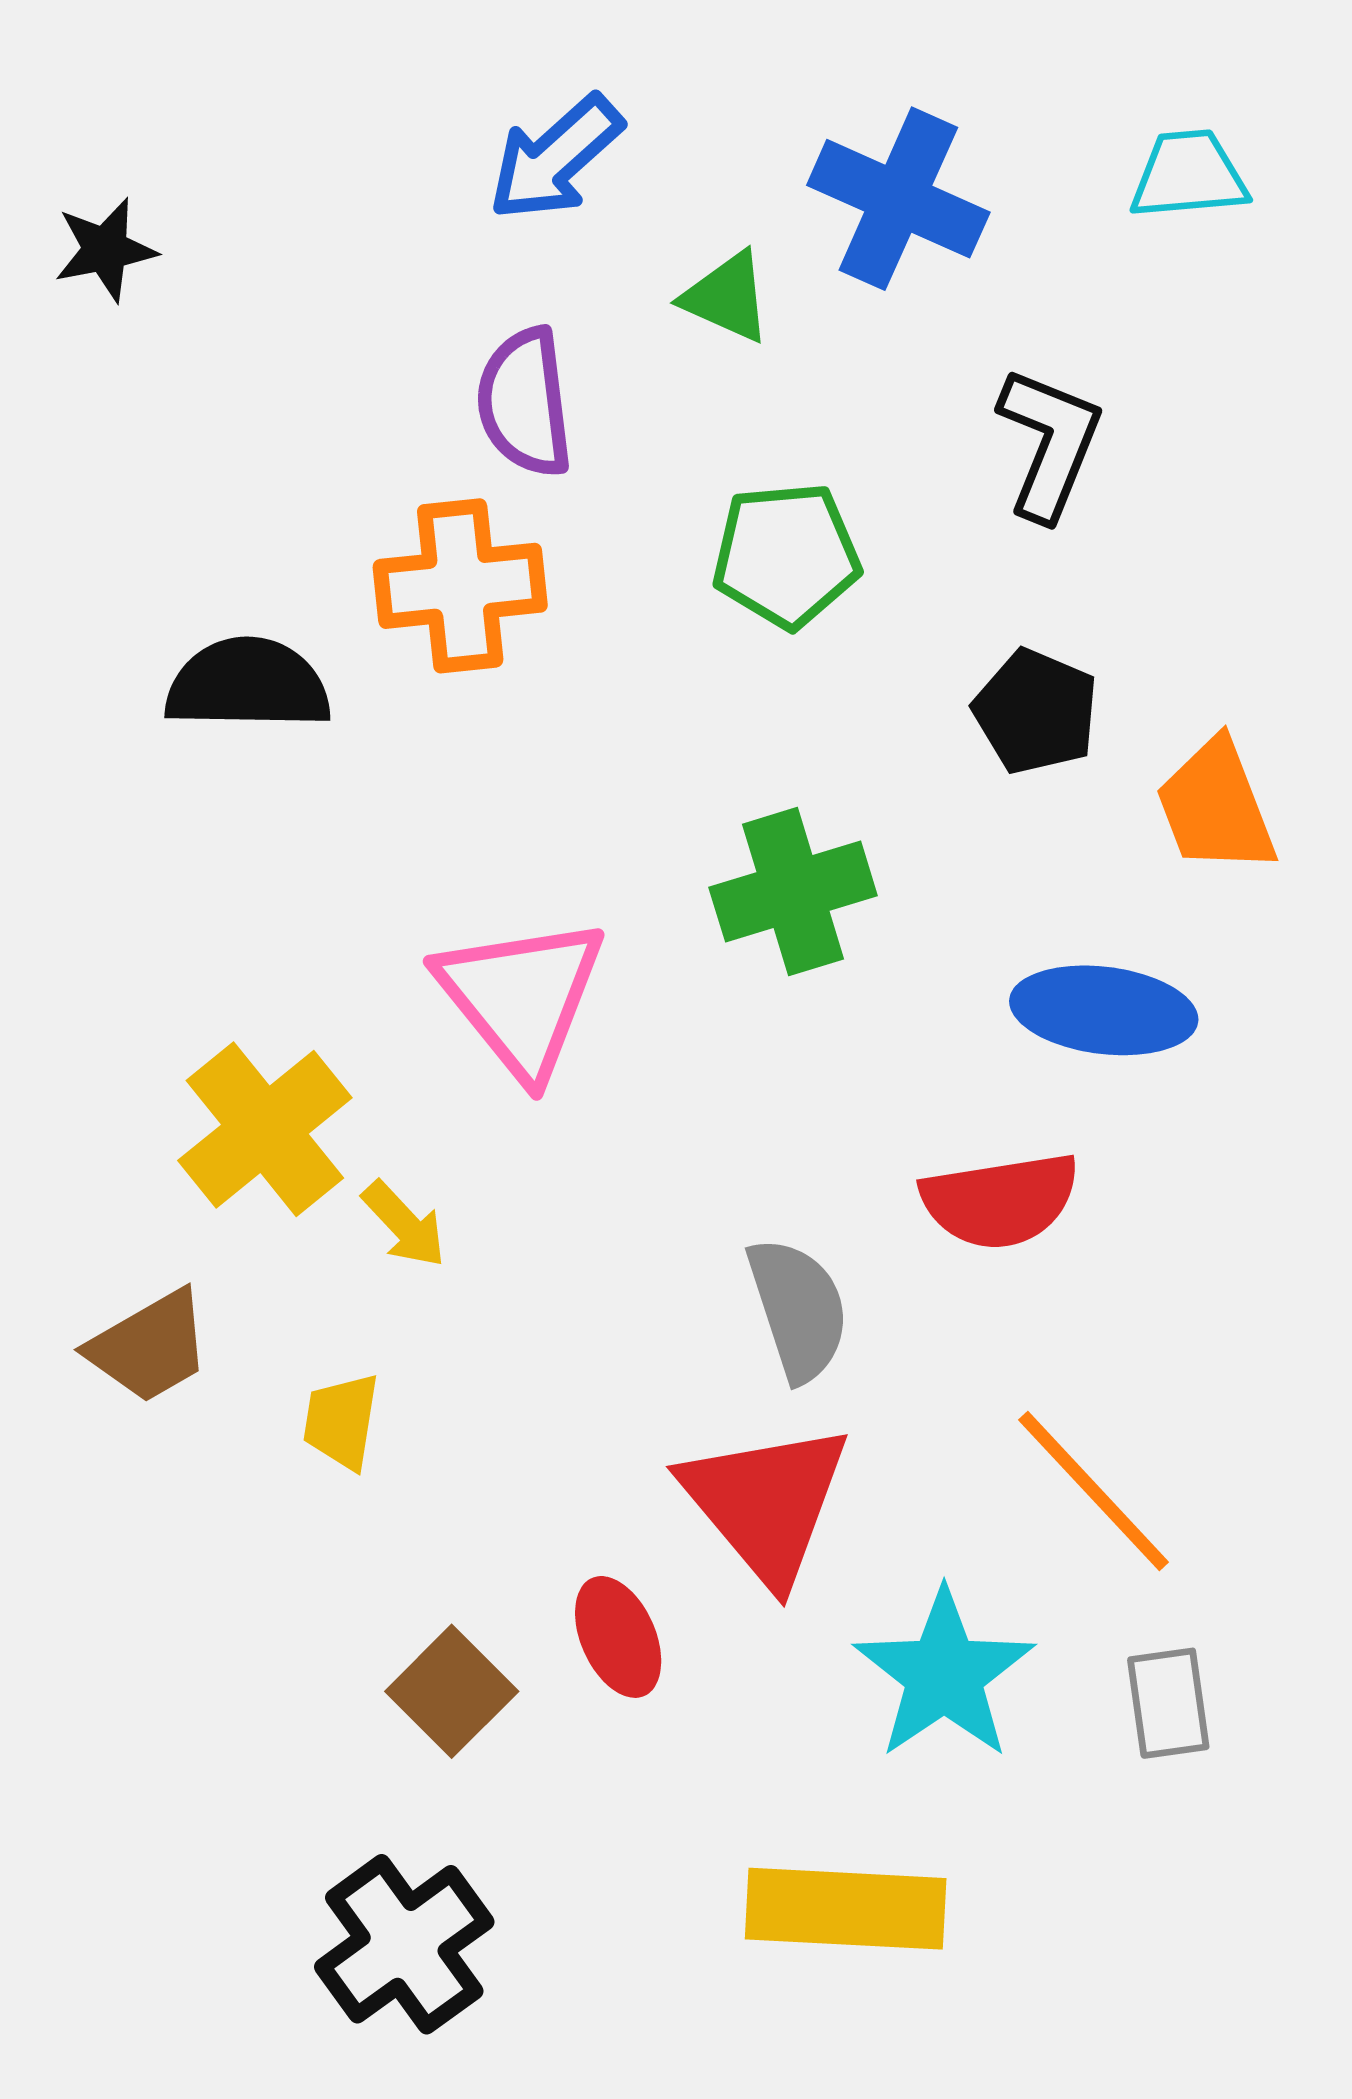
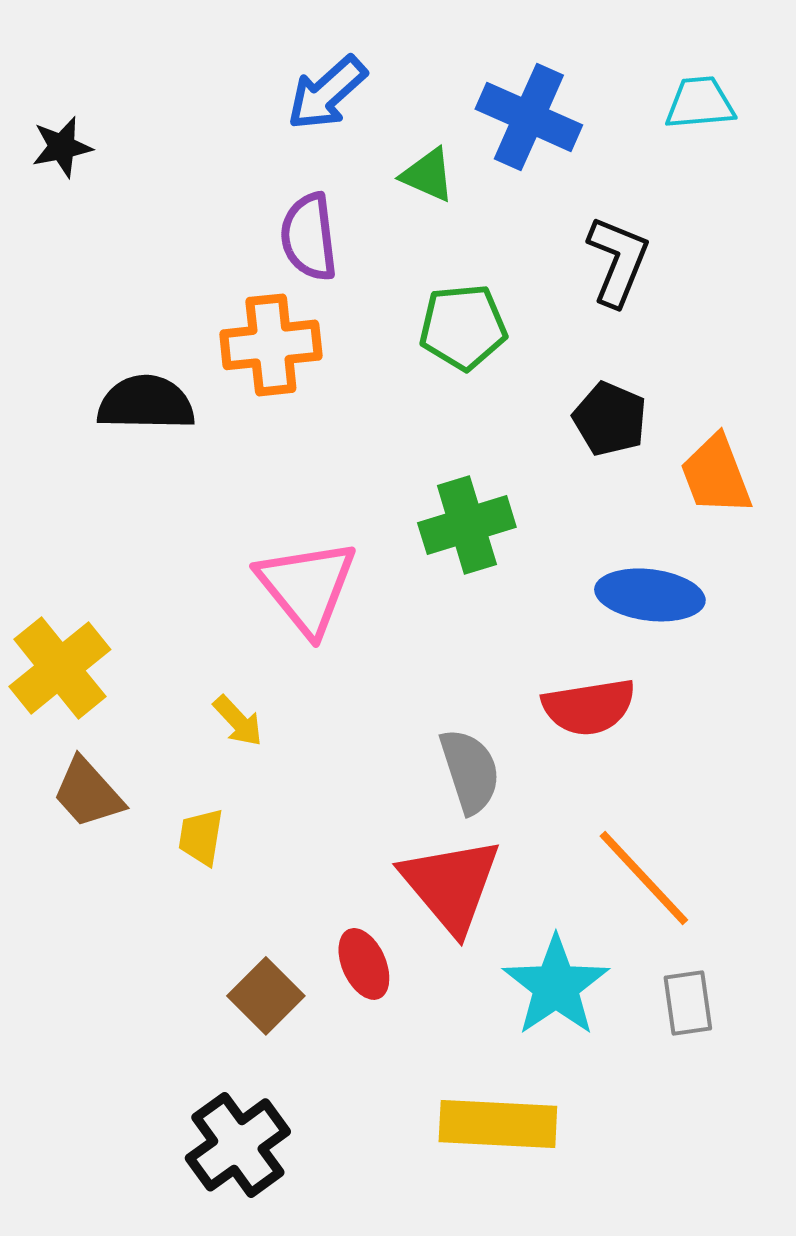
yellow cross: (265, 1129) -> (60, 668), moved
brown trapezoid: (149, 1347) -> (88, 793), turned 78

